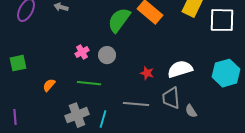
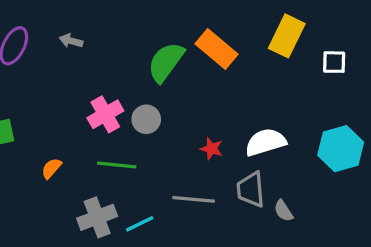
white square: (222, 20) -> (334, 62), size x0.6
pink cross: (82, 52) -> (105, 114), size x1.5
cyan line: (103, 119) -> (140, 224), turned 48

